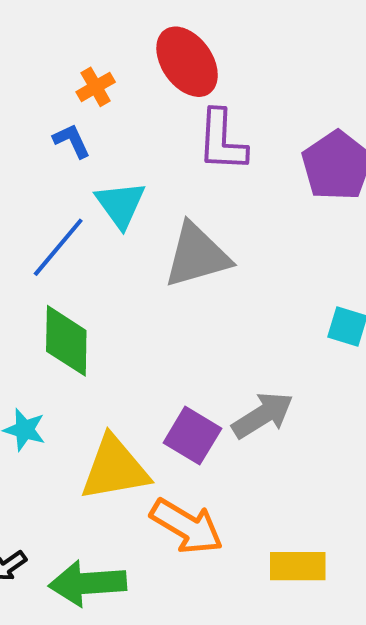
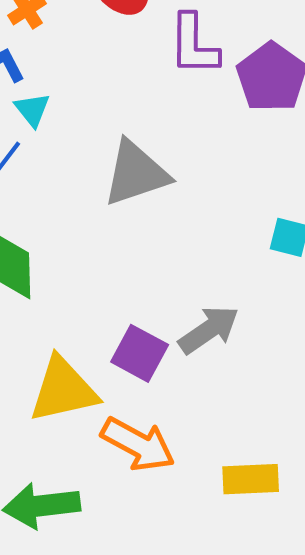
purple L-shape: (222, 141) -> (194, 45), moved
cyan triangle: (120, 204) -> (32, 110), moved, size x0.7

